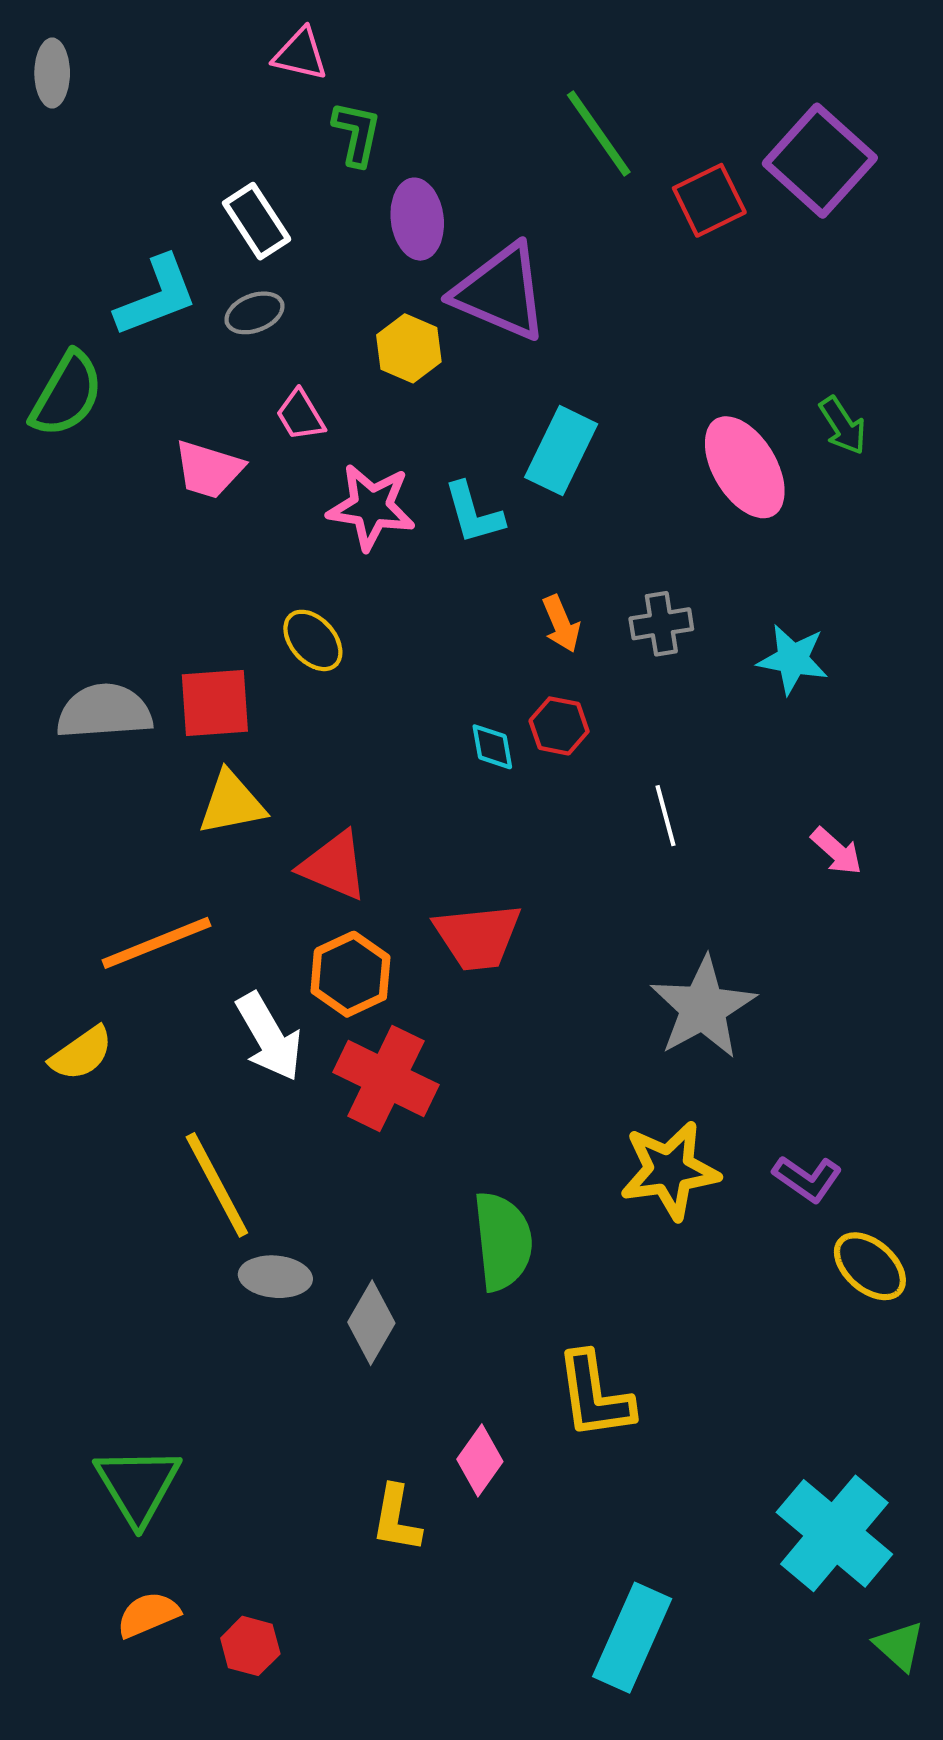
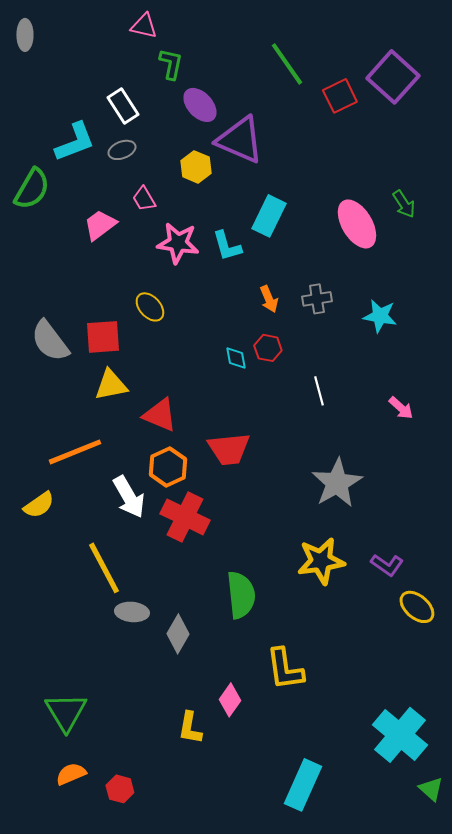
purple ellipse: (417, 219) -> (200, 105), turned -36
pink trapezoid: (209, 469) -> (100, 225), turned 126
gray semicircle: (104, 711) -> (50, 341), turned -123

